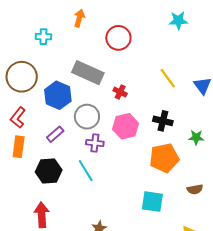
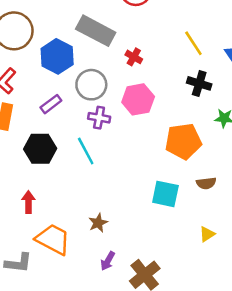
black cross: (163, 121) -> (199, 83), moved
brown semicircle: (195, 189) -> (206, 183), moved
red arrow: (42, 215) -> (28, 202), size x0.7

